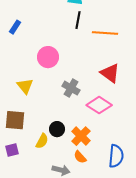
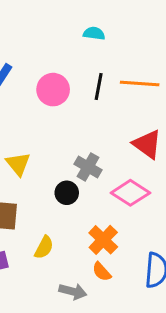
black line: (78, 20) -> (99, 87), moved
pink circle: (48, 57) -> (53, 90), moved
black circle: (57, 129) -> (67, 193), moved

